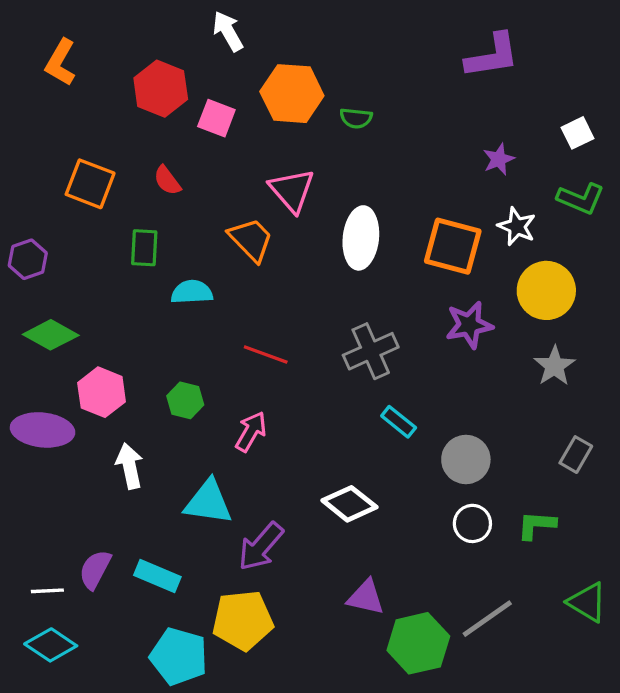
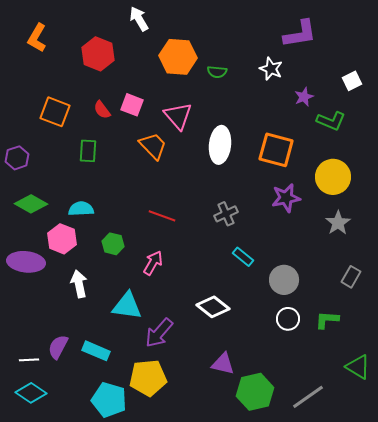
pink square: (216, 118) -> (132, 105), moved
green L-shape: (581, 199) -> (331, 121), moved
white star: (517, 226) -> (271, 69), moved
cyan semicircle: (192, 292) -> (81, 209), moved
gray cross: (371, 351) -> (226, 214), size x0.7
gray line: (487, 619) -> (308, 397), moved

